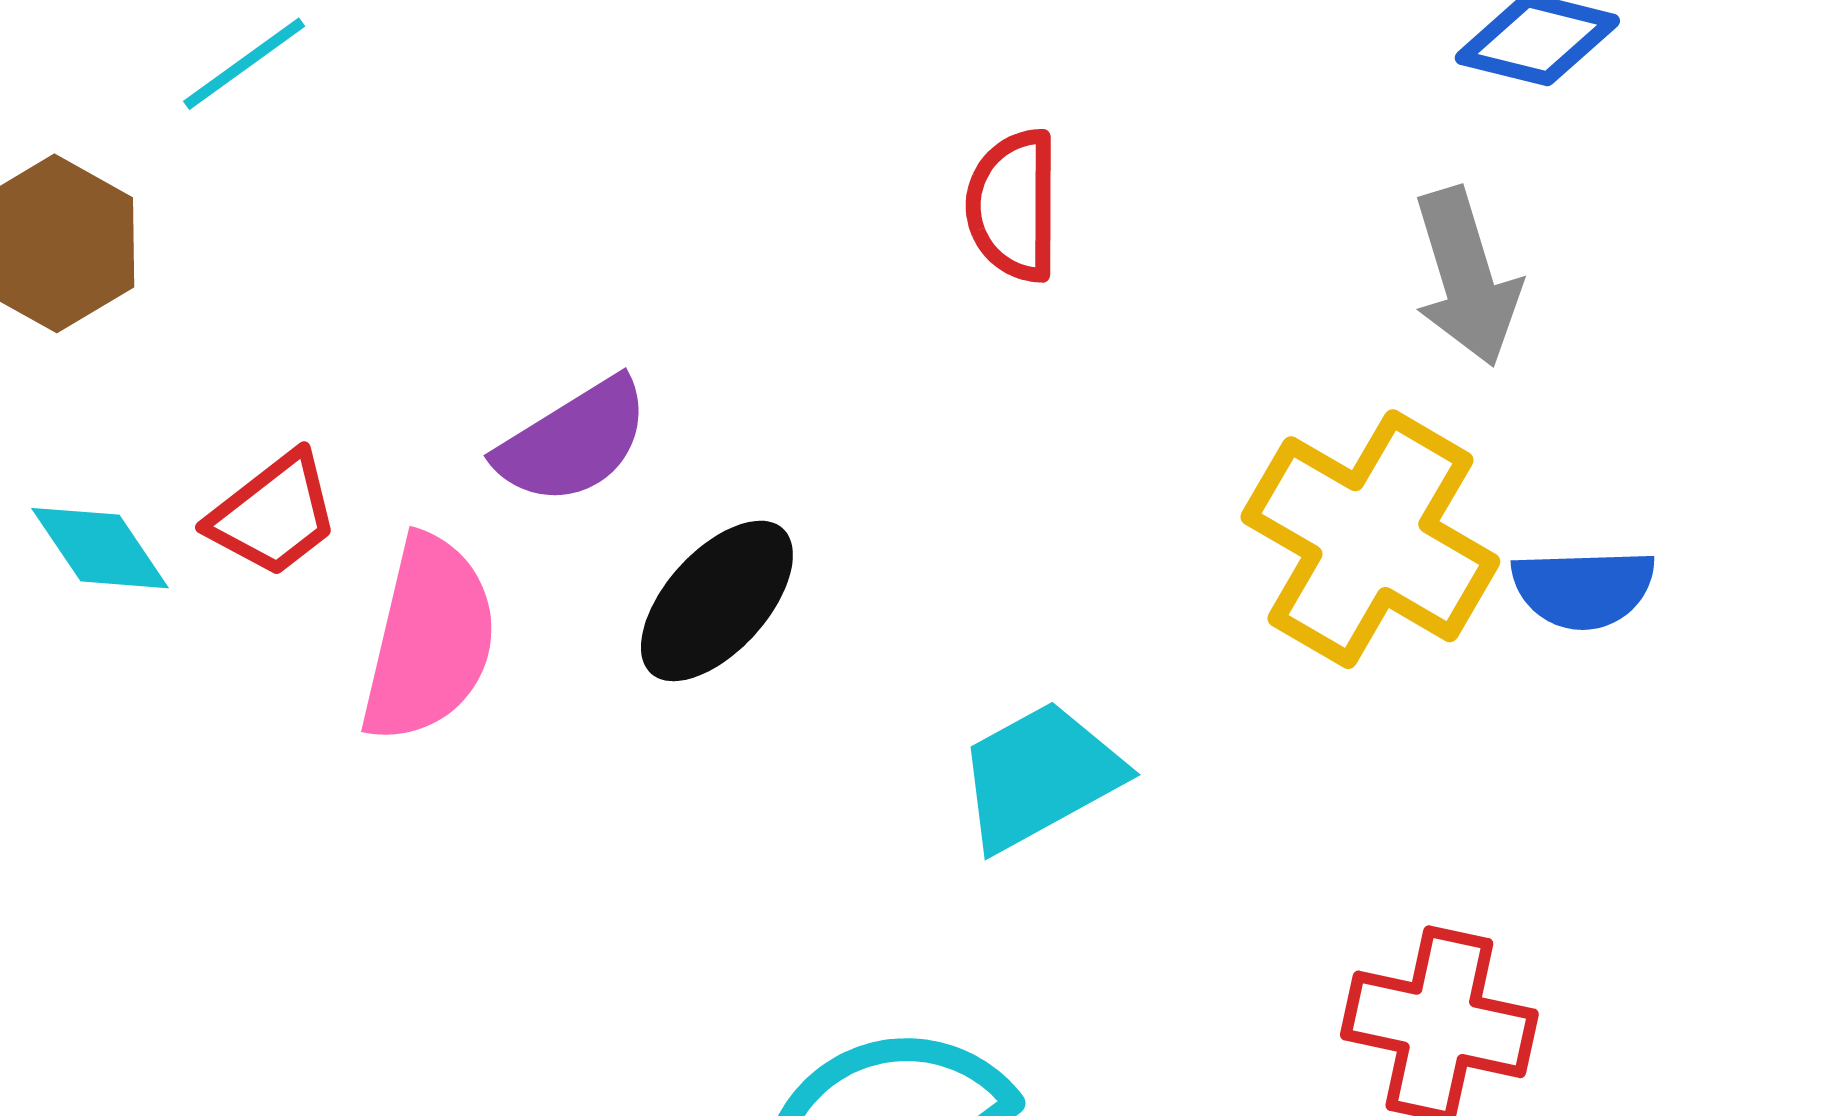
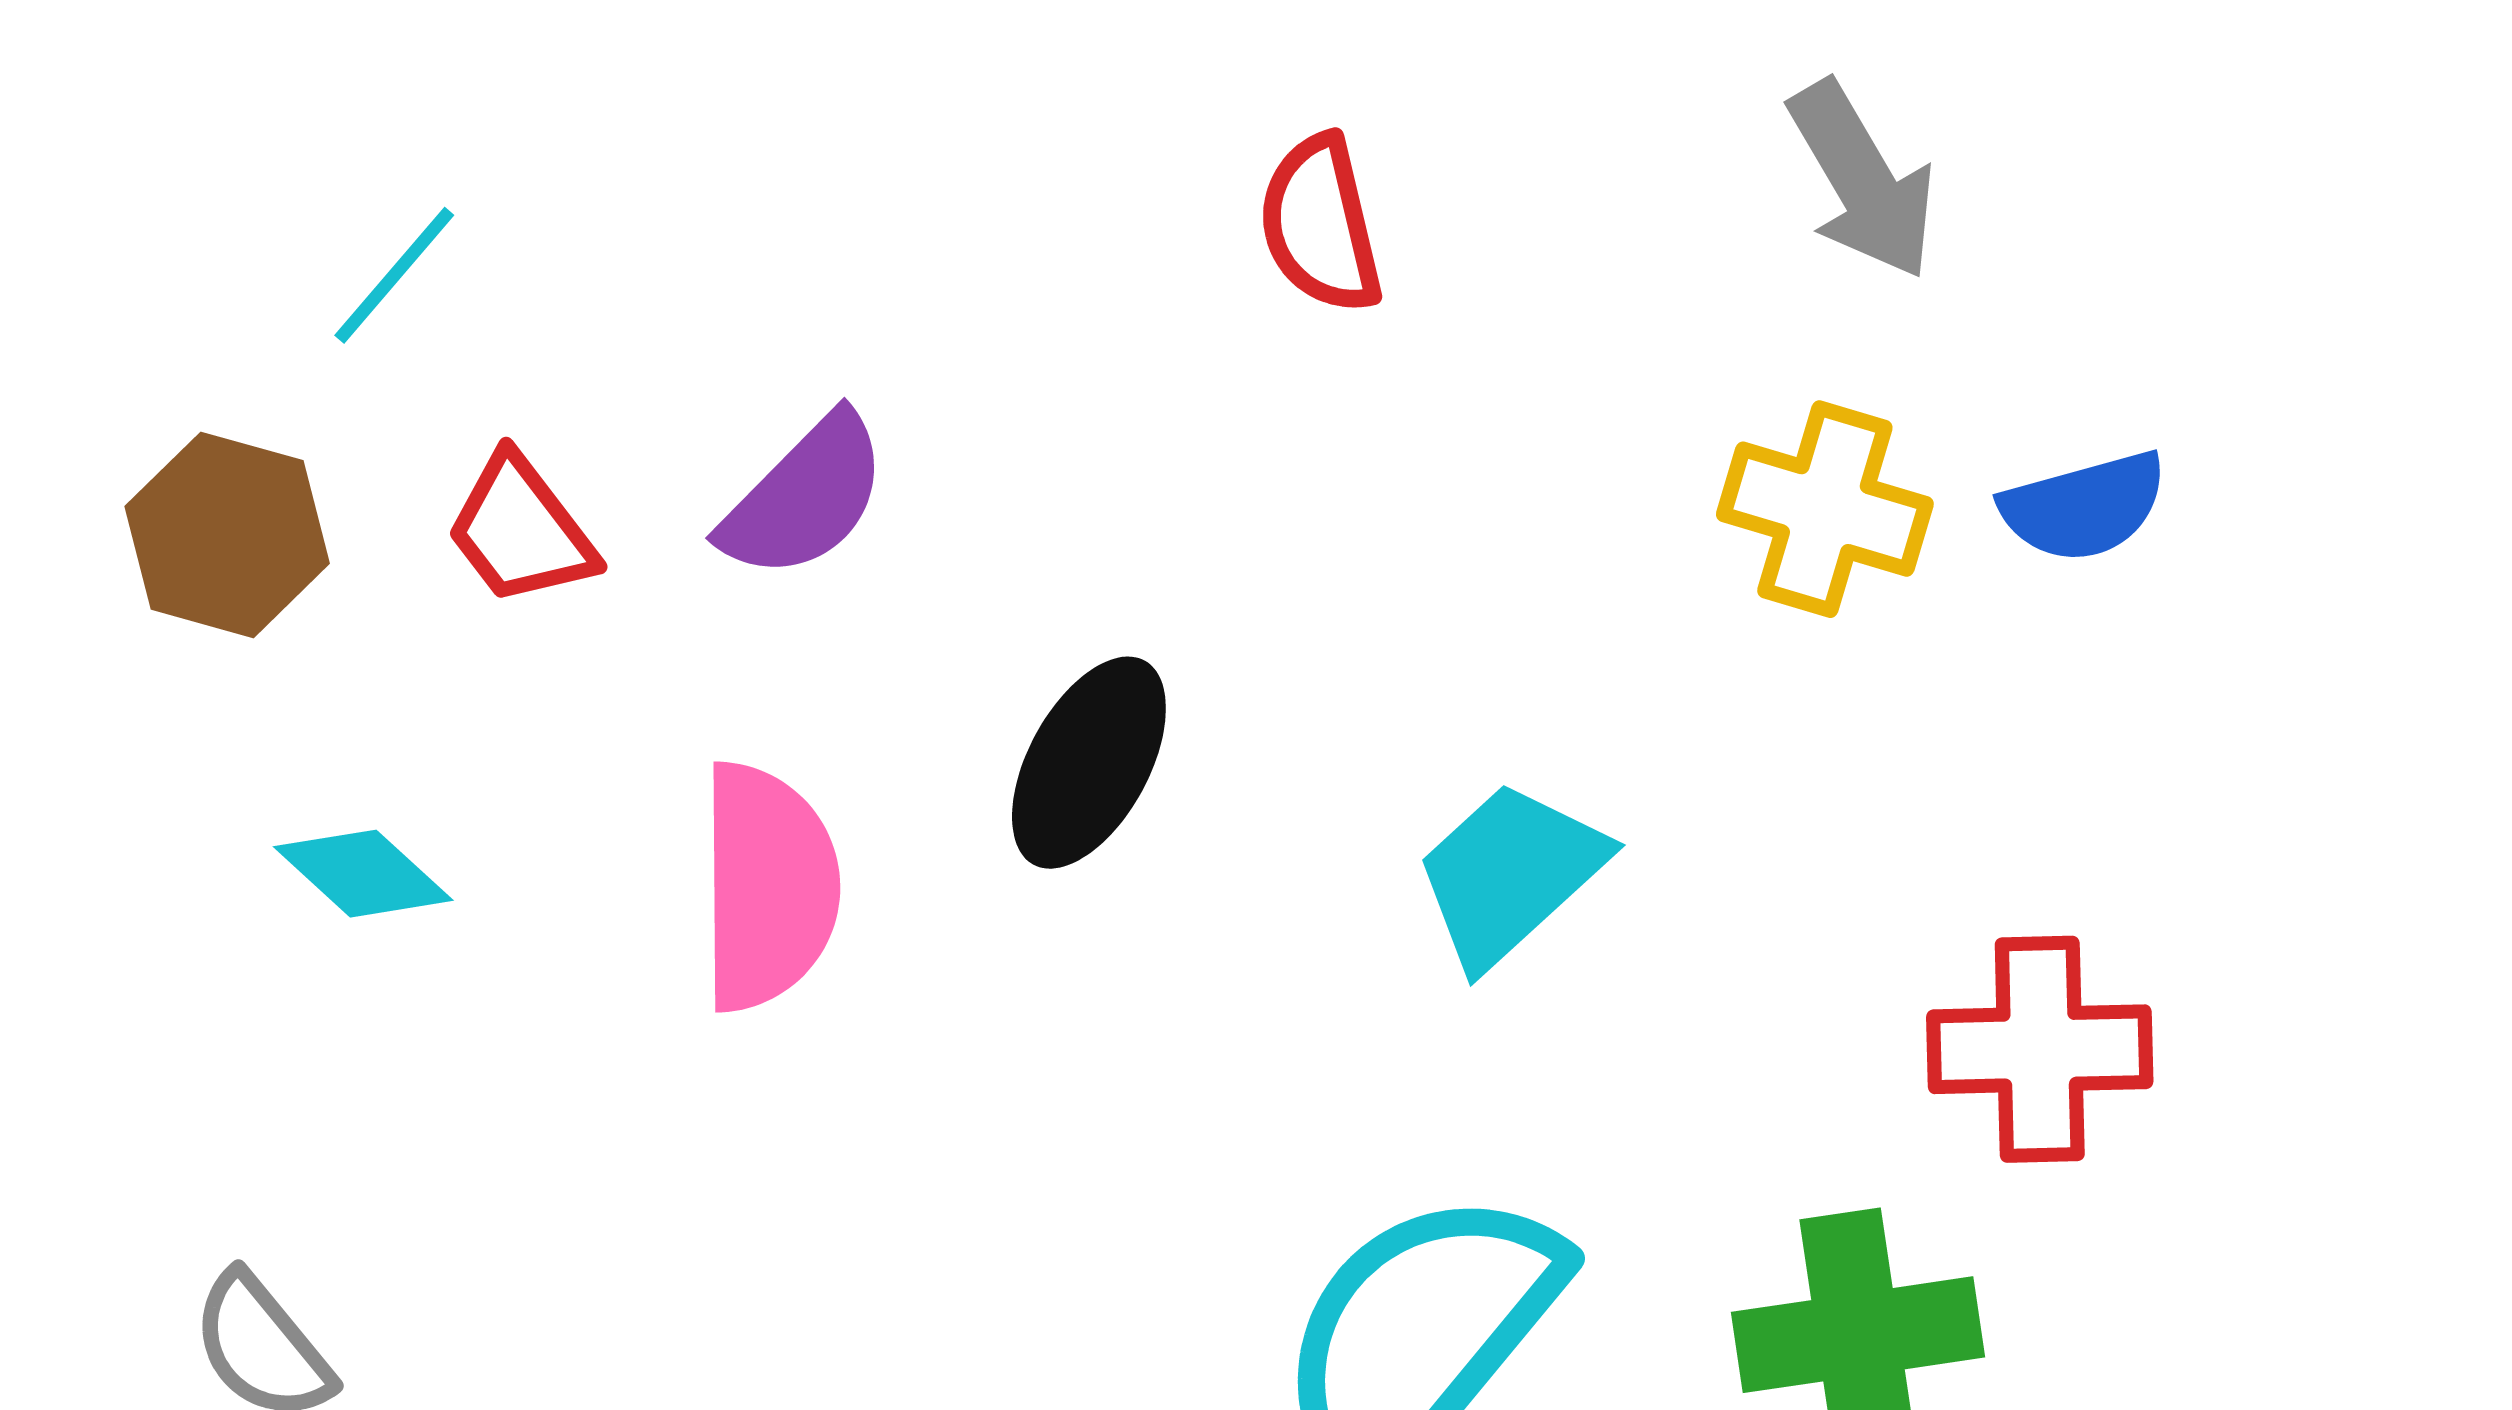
purple semicircle: (573, 442) -> (805, 497), moved
red trapezoid: (274, 515) -> (521, 530), moved, turned 104
yellow cross: (1370, 539) -> (1825, 509), size x0.7

